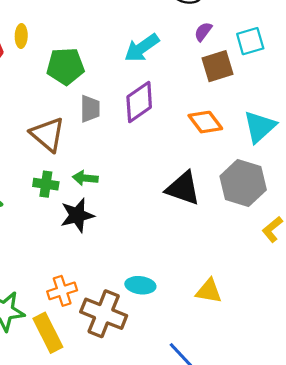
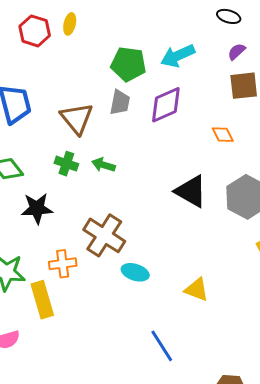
green pentagon: (65, 66) -> (128, 64), moved
orange diamond: (205, 122) -> (223, 135), size x0.7
black star: (77, 215) -> (37, 208), moved
brown cross: (104, 314) -> (104, 235), moved

